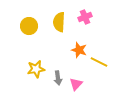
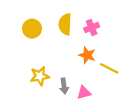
pink cross: (85, 17) -> (92, 28), moved
pink triangle: (76, 84) -> (84, 93), turned 32

